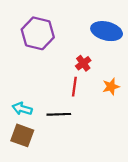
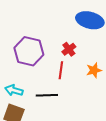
purple hexagon: (38, 33) -> (29, 51), moved

